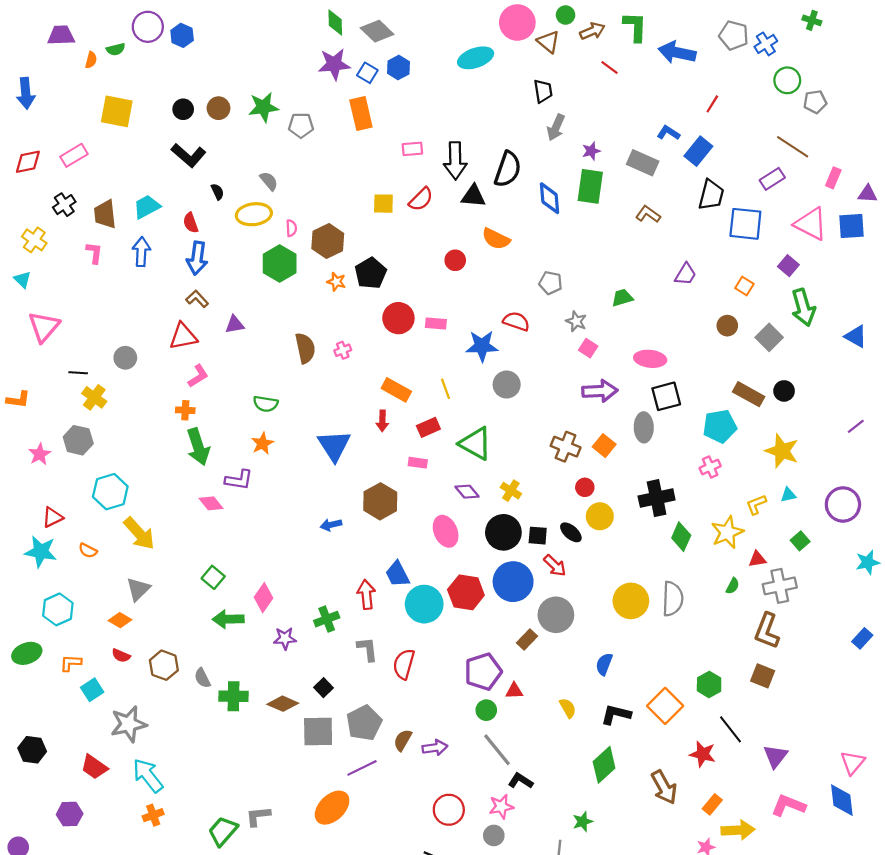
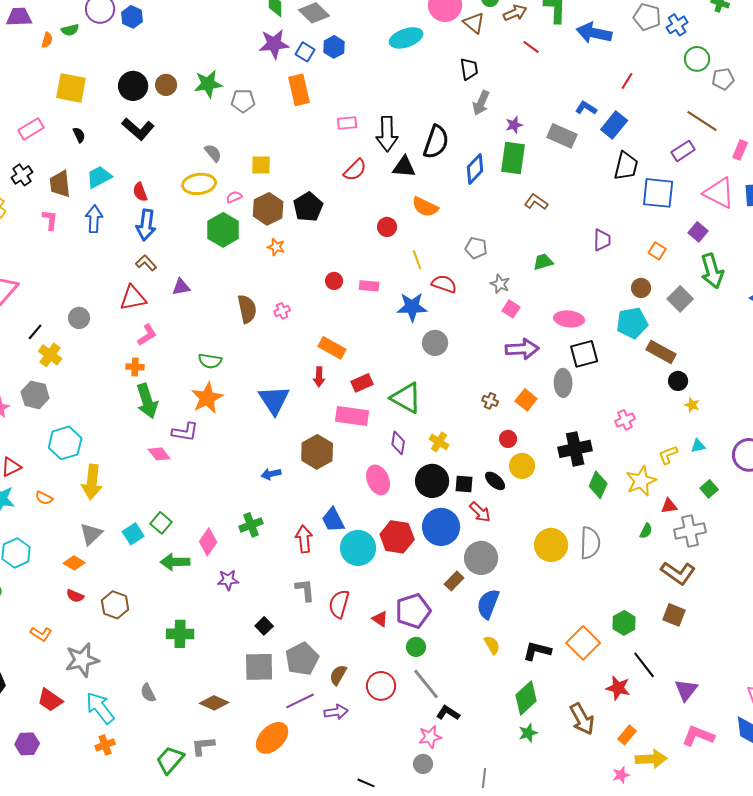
black circle: (183, 109) -> (133, 86), size x1.5
black semicircle: (217, 192) -> (79, 135), moved
blue diamond: (549, 198) -> (475, 169), turned 48
yellow square: (383, 204) -> (261, 165), moved
brown L-shape: (648, 214) -> (536, 202), moved
pink semicircle: (291, 228) -> (234, 197), turned -112
black pentagon: (371, 273) -> (308, 207), moved
purple trapezoid: (686, 274) -> (602, 240), turned -30
red circle: (398, 318) -> (334, 281), size x0.6
black line: (78, 373) -> (35, 332), turned -54
yellow line: (446, 389) -> (417, 260), moved
black circle: (784, 391) -> (678, 381), moved
cyan pentagon: (720, 426) -> (632, 323), moved
orange star: (262, 443) -> (207, 398), size x1.5
brown cross: (566, 447) -> (490, 401), size x0.6
yellow star: (782, 451) -> (692, 405), size x0.5
pink rectangle: (418, 463) -> (352, 416), size x1.8
purple diamond: (467, 492) -> (398, 443), turned 50
yellow arrow: (139, 533) -> (92, 482), turned 48
green cross: (327, 619) -> (251, 525), moved
brown L-shape: (767, 631) -> (678, 573), turned -76
orange L-shape: (71, 663) -> (41, 634), moved, turned -150
blue semicircle: (604, 664) -> (488, 604), moved, size x1.4
gray semicircle: (202, 678) -> (148, 693), moved
cyan square: (92, 690) -> (133, 534), moved
red triangle: (514, 691) -> (380, 619), moved, turned 36
brown diamond: (283, 704) -> (214, 703), moved
purple arrow: (435, 748) -> (336, 712), moved
red circle: (449, 810) -> (381, 686), moved
green star: (583, 822) -> (528, 733), moved

